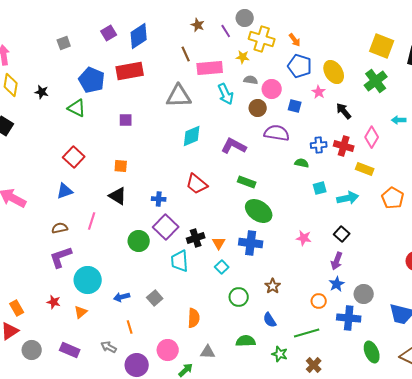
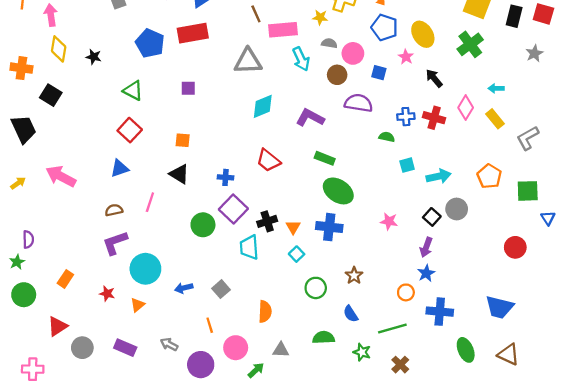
green triangle: (77, 108) -> (133, 91), moved
yellow rectangle: (365, 169) -> (495, 119), moved, turned 30
gray circle: (364, 294) -> (457, 209), moved
orange rectangle: (17, 308) -> (65, 279), moved, turned 63
orange line: (130, 327) -> (210, 325), moved

